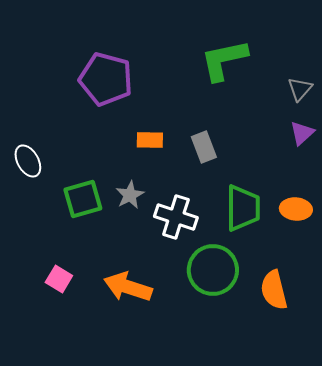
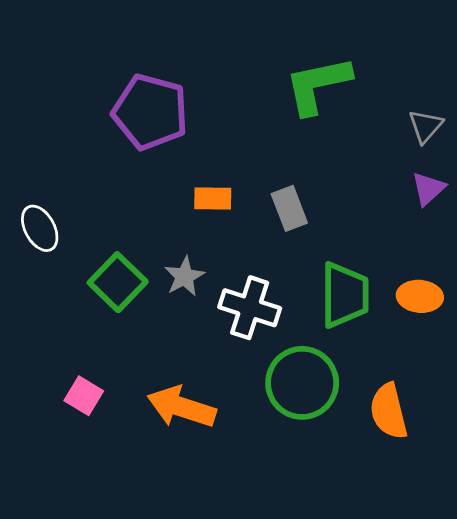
green square: (83, 199) -> (118, 282), turned -30

